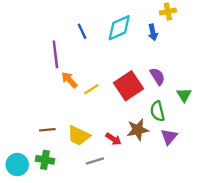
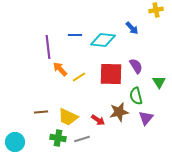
yellow cross: (168, 12) -> (156, 10), moved
cyan diamond: (119, 28) -> (103, 40), moved, turned 30
blue line: (82, 31) -> (75, 35), moved, turned -64
blue arrow: (153, 32) -> (132, 28), turned -32
red square: (128, 86) -> (111, 74), turned 35
green cross: (45, 160) -> (58, 138), moved

